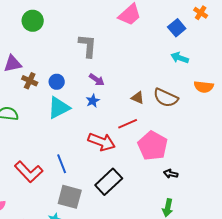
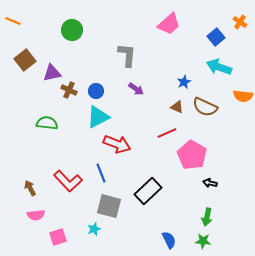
cyan arrow: (180, 58) -> (219, 67), size x1.4
blue star: (93, 101) -> (184, 82), moved
red arrow: (102, 142) -> (117, 144), moved

